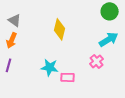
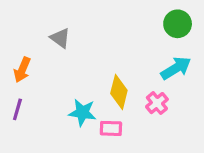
gray triangle: (15, 20) -> (60, 38), moved
yellow diamond: (60, 29) -> (119, 92), moved

